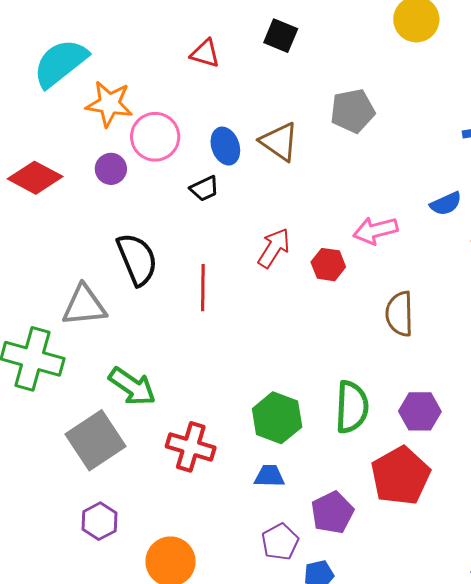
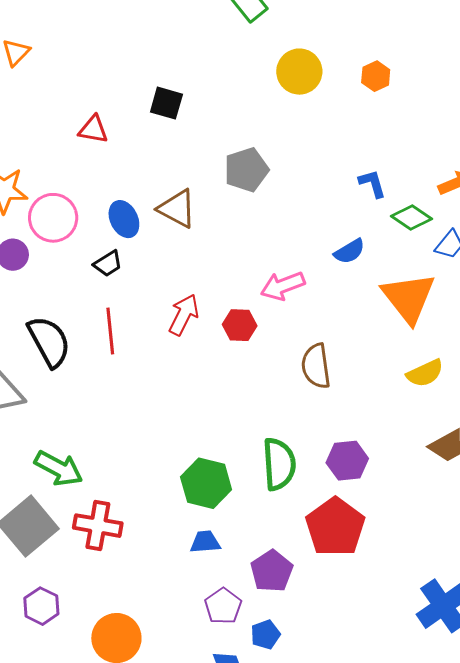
red line: (203, 288) -> (110, 331), moved
red cross: (191, 447) -> (98, 526), moved

